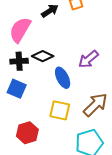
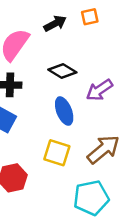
black diamond: (43, 56) -> (62, 71), moved

